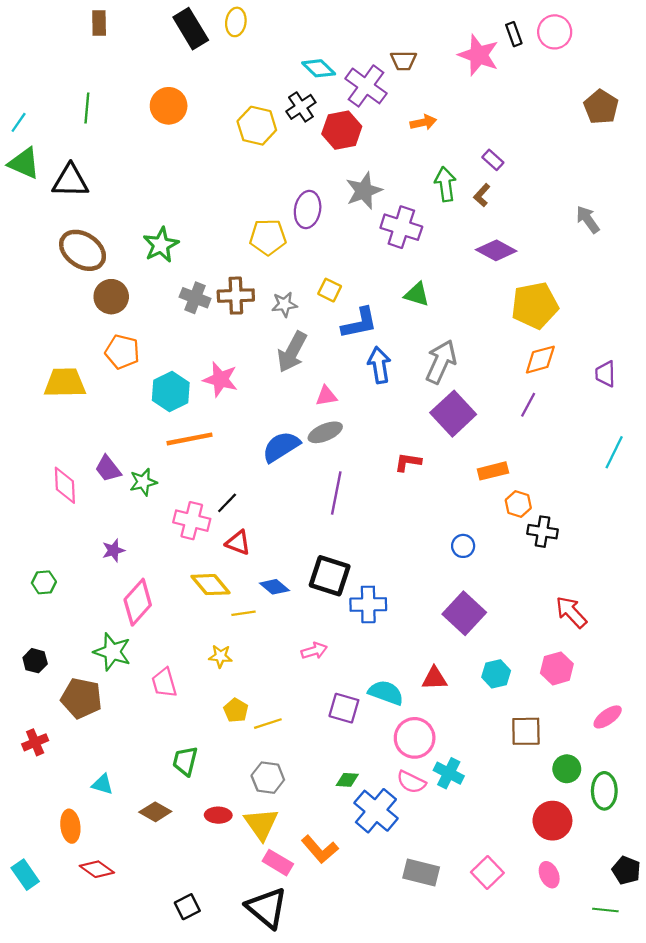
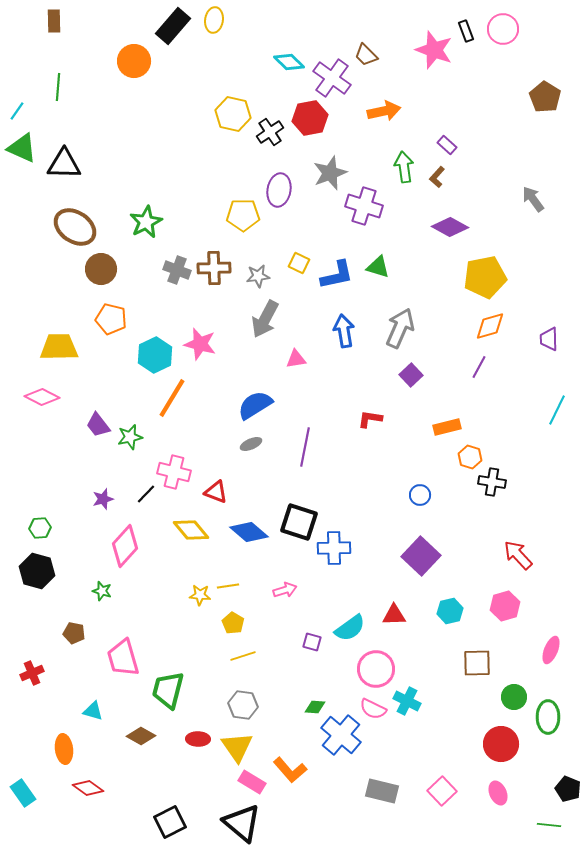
brown rectangle: (99, 23) -> (54, 21), moved
black rectangle: (191, 29) -> (173, 26), turned 72
brown trapezoid: (404, 61) -> (366, 55), turned 45
orange circle: (169, 106) -> (134, 61), moved
black cross: (301, 107) -> (270, 132), moved
green line: (87, 108) -> (58, 87), moved
orange arrow: (423, 122) -> (384, 111), size x1.4
blue L-shape: (359, 323) -> (337, 275), moved
purple square: (453, 414) -> (411, 375), size x0.6
gray ellipse: (325, 432) -> (251, 444), moved, size x0.7
orange line: (190, 439) -> (172, 398), turned -48
pink diamond: (65, 485) -> (42, 397), moved, turned -60
black line: (227, 503) -> (146, 494), moved
blue diamond: (274, 587) -> (249, 532), size x1.4
yellow line: (244, 613) -> (228, 586), moved
green star: (112, 652) -> (102, 591), size x0.6
black hexagon: (35, 661) -> (37, 571), moved, size x1.6
pink trapezoid: (164, 683) -> (123, 658), moved, size x1.4
cyan semicircle: (386, 693) -> (350, 628), turned 124
brown pentagon: (81, 698) -> (74, 633), size x0.6
purple square: (344, 708) -> (312, 642), size x0.7
yellow pentagon: (236, 710) -> (233, 623), moved
pink ellipse: (608, 717) -> (551, 650), turned -32
green trapezoid: (185, 761) -> (168, 690), size x1.4
black square: (187, 907) -> (170, 822), size x1.4

